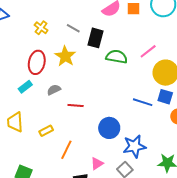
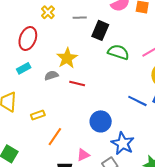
gray line: (73, 28) -> (80, 18), turned -40
yellow star: (65, 56) -> (67, 58), moved
red ellipse: (37, 62) -> (28, 39), moved
red line: (76, 105) -> (77, 84), moved
blue star: (134, 146) -> (123, 143), turned 30

